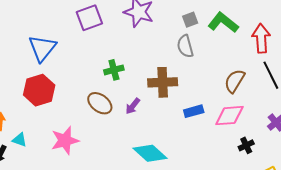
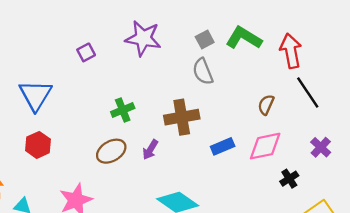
purple square: (89, 18) -> (86, 52), size x0.6
brown semicircle: (235, 81) -> (266, 105), size x0.7
red hexagon: (39, 90) -> (38, 145), size x0.7
brown ellipse: (100, 103) -> (111, 151), turned -60

